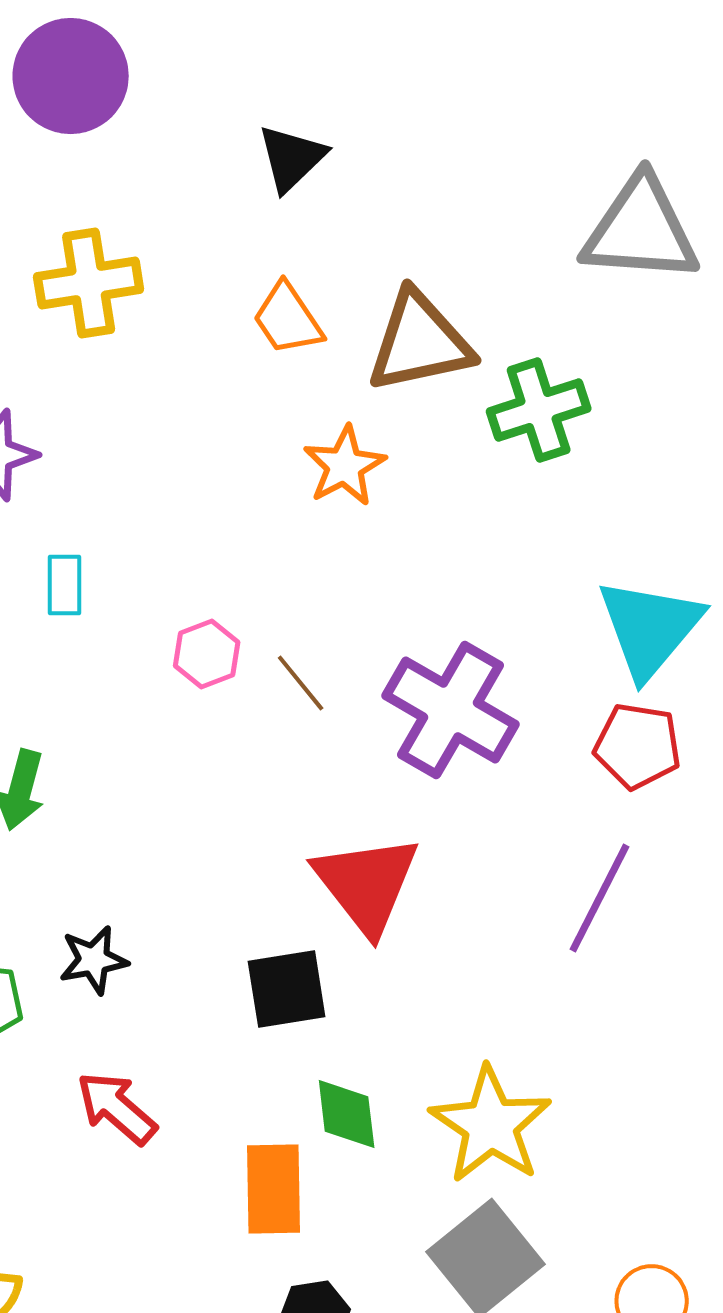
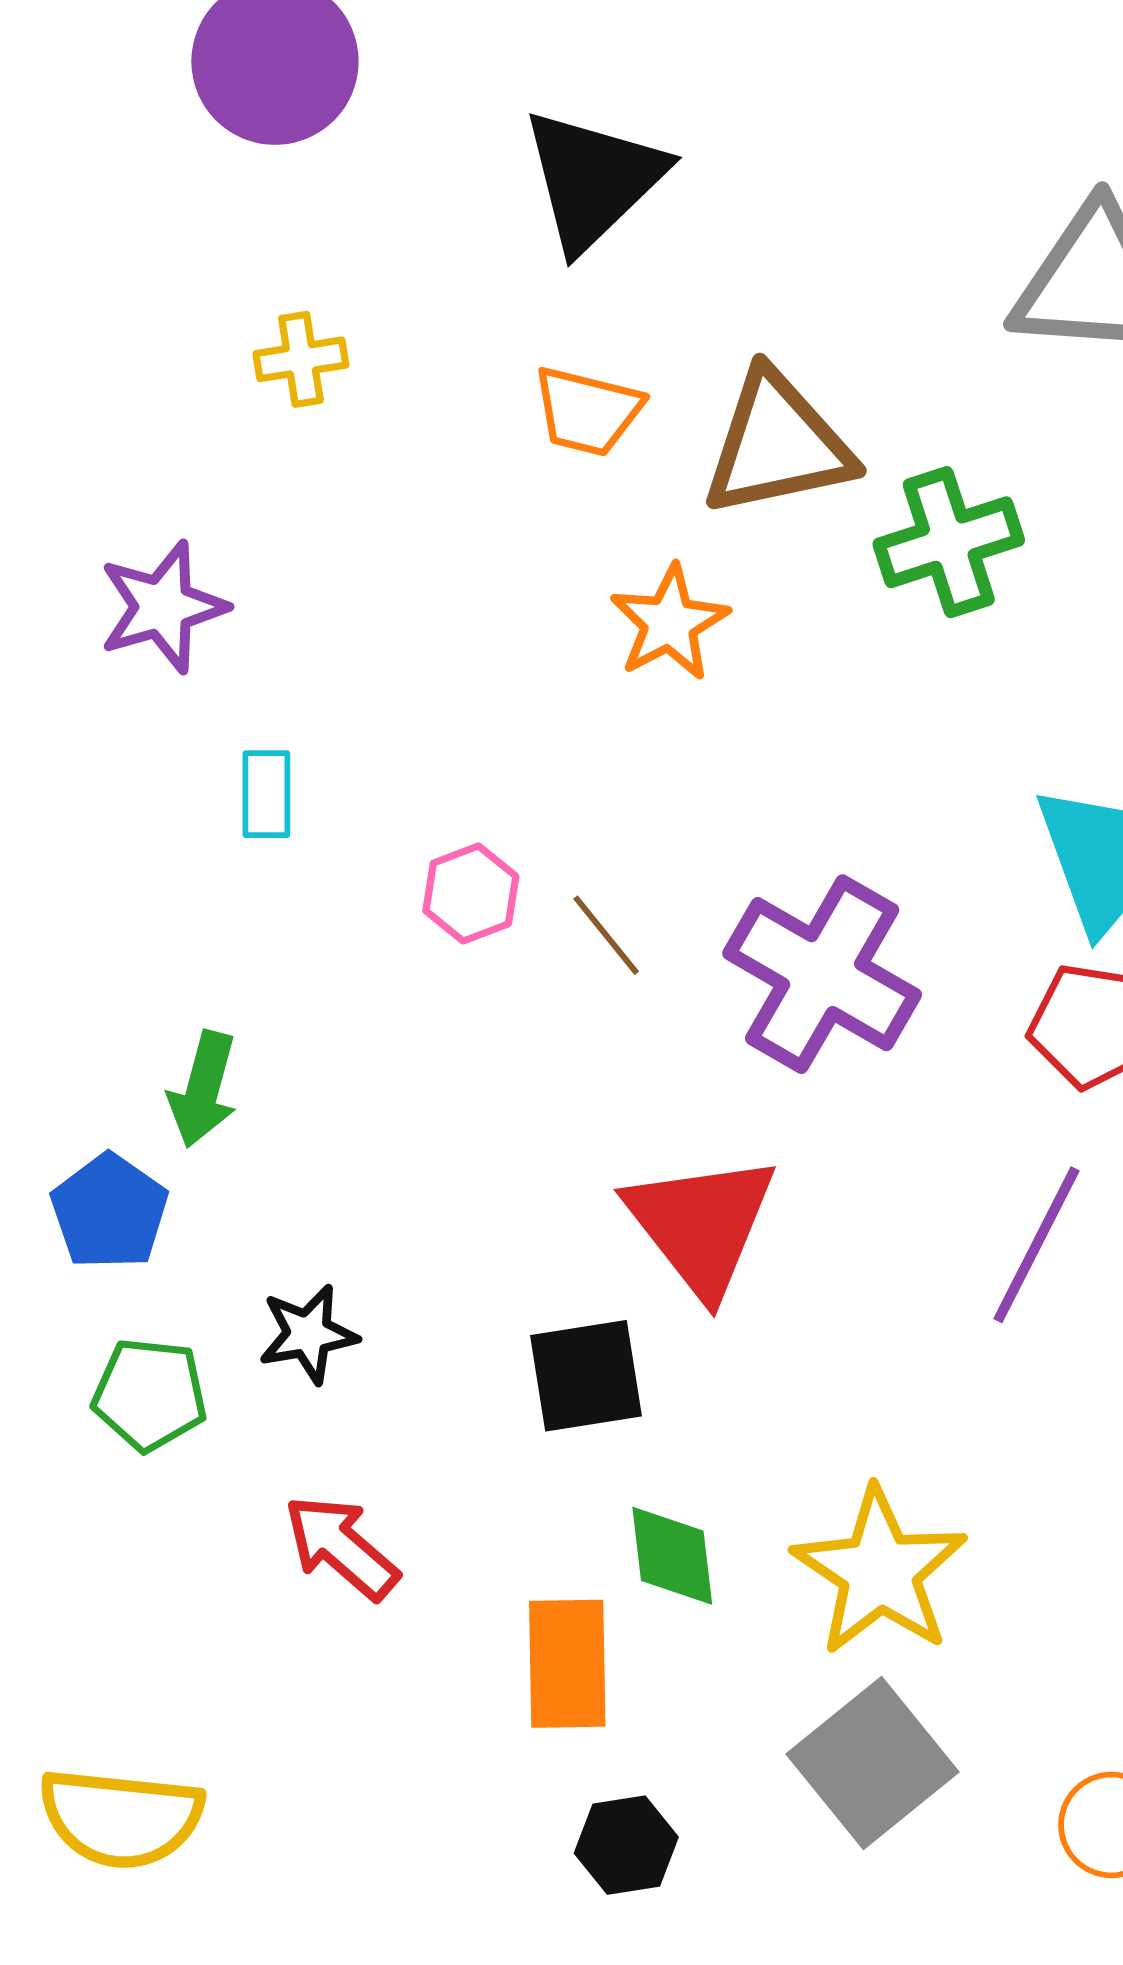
black triangle: (292, 158) -> (593, 179), size x1.5
yellow cross: (89, 283) -> (301, 359), size x0.6
orange trapezoid: (288, 319) -> (587, 411), turned -42

